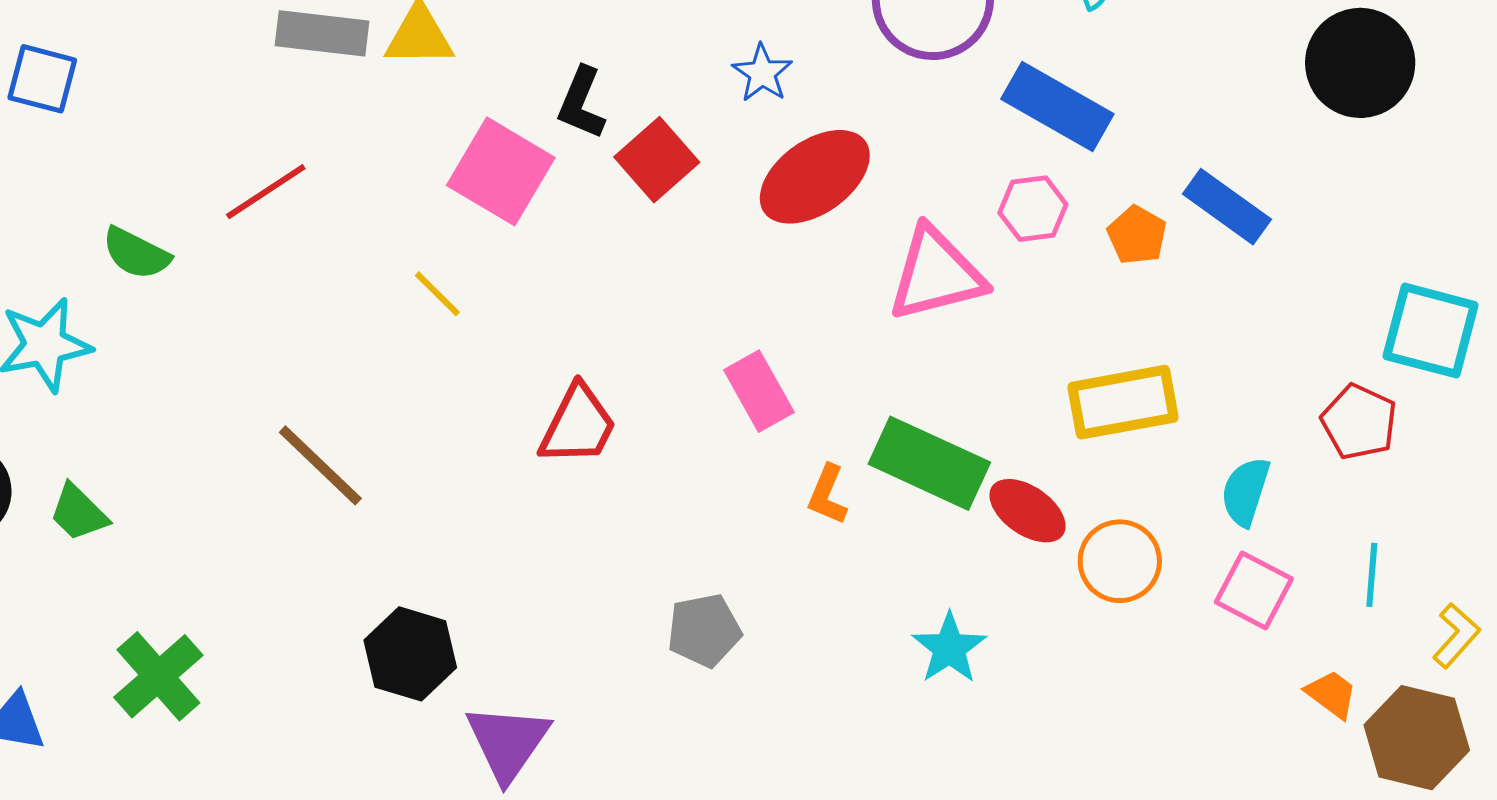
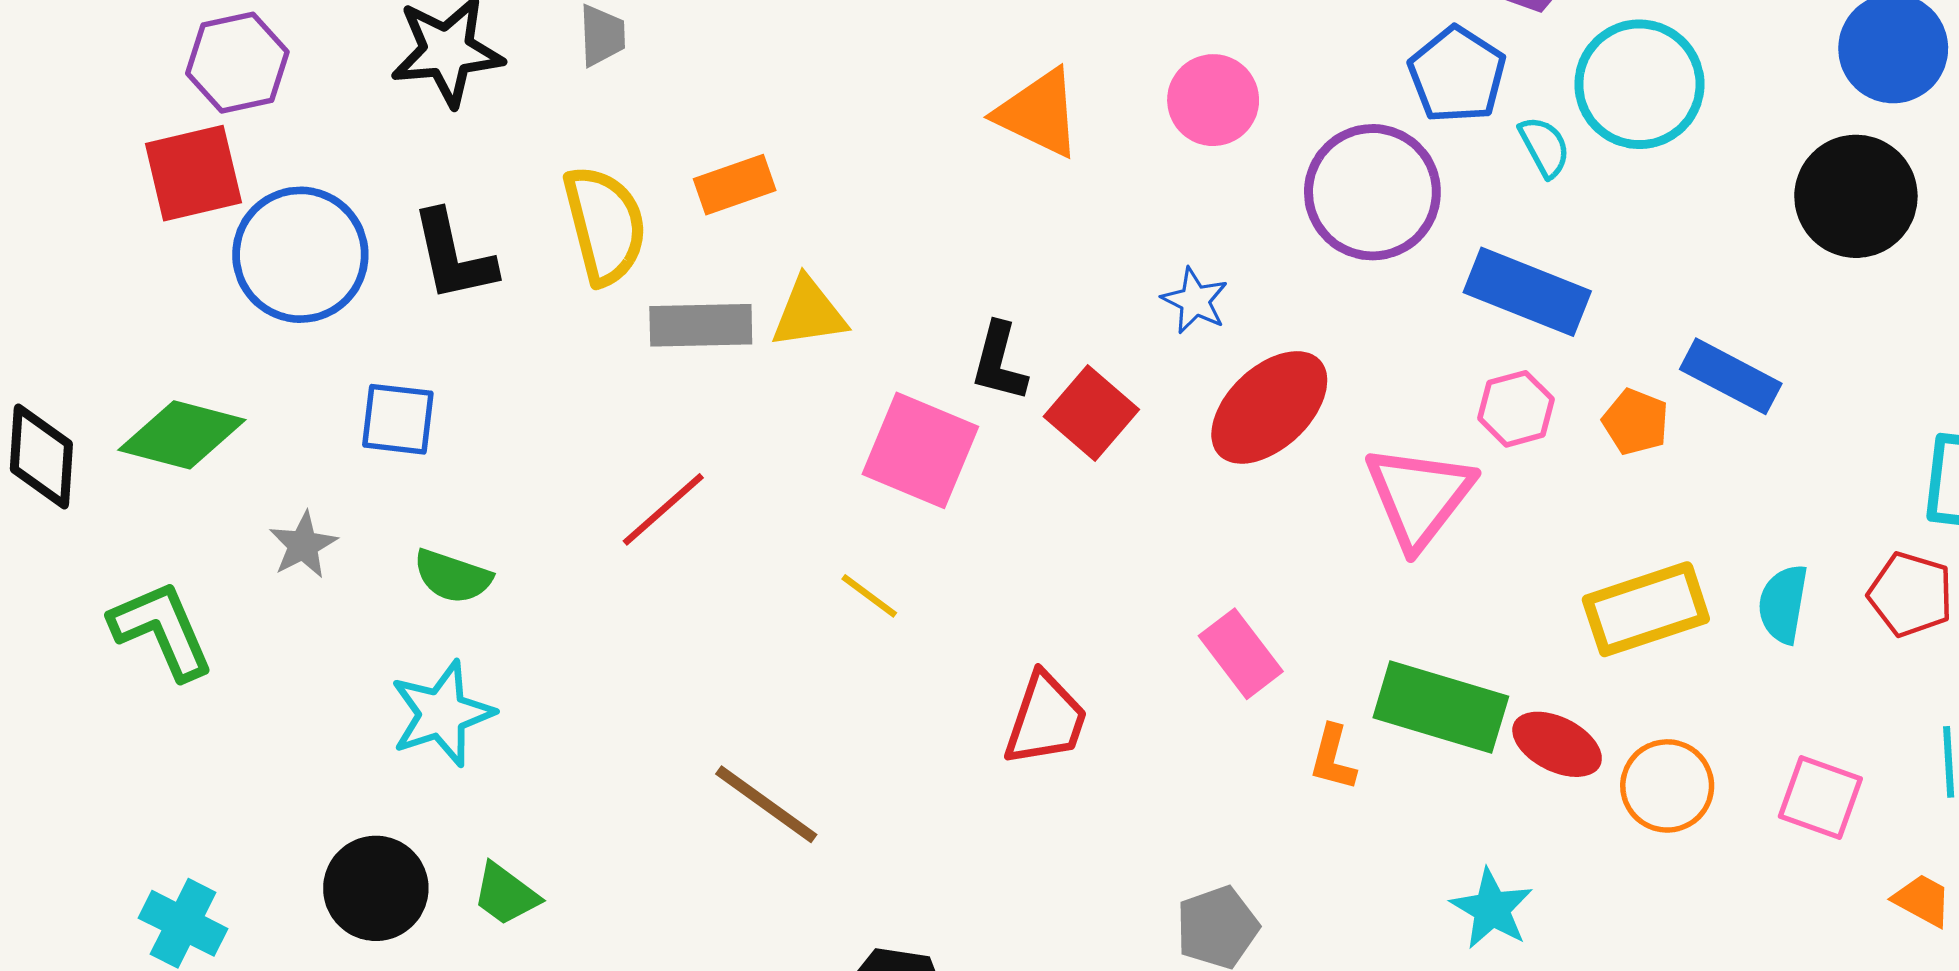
green semicircle: (136, 253) -> (452, 576), moved
pink triangle: (936, 274) -> (1419, 496), turned -30
cyan semicircle: (1245, 492) -> (1783, 604), moved

